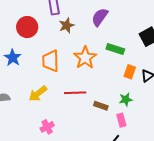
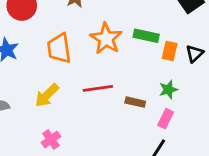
green rectangle: (115, 49) -> (146, 36), moved
pink rectangle: (121, 120) -> (166, 119), turned 48
pink cross: (47, 127) -> (51, 140), moved

